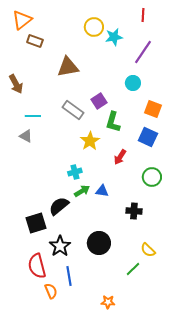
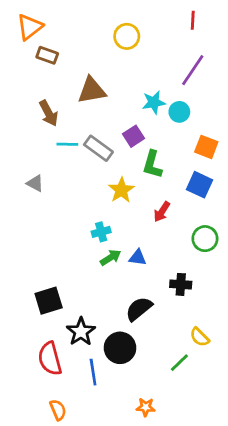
cyan star: (114, 37) -> (154, 102), moved
brown arrow: (16, 84) -> (49, 113), moved
cyan line: (33, 116) -> (67, 144), moved
black semicircle: (59, 206) -> (139, 309), moved
black circle: (99, 243) -> (120, 348), moved
orange semicircle: (51, 291) -> (58, 410), moved

